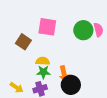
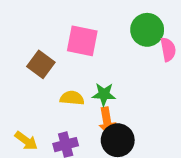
green circle: (83, 30) -> (147, 30), moved
green star: (43, 72) -> (104, 94), moved

